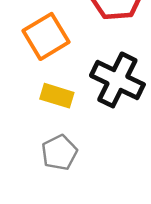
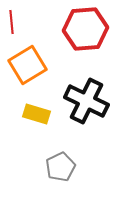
gray pentagon: (59, 153) -> (60, 167), moved

